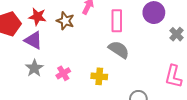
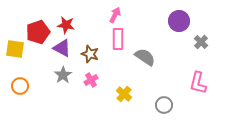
brown star: (65, 21) -> (90, 54), moved
pink rectangle: (117, 21) -> (118, 39), moved
yellow cross: (99, 76) -> (124, 94), moved, turned 35

